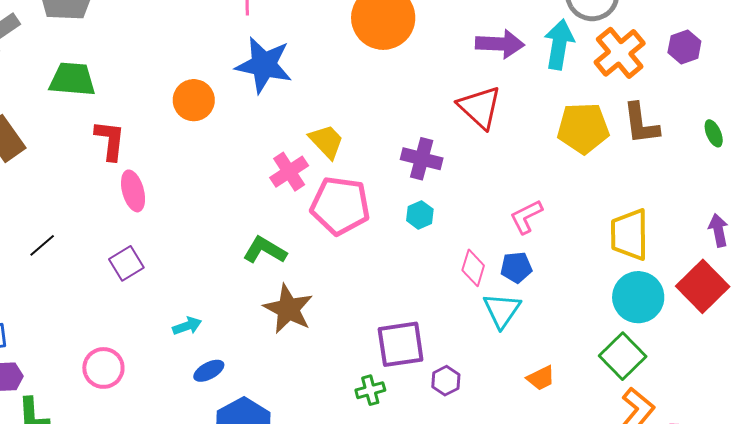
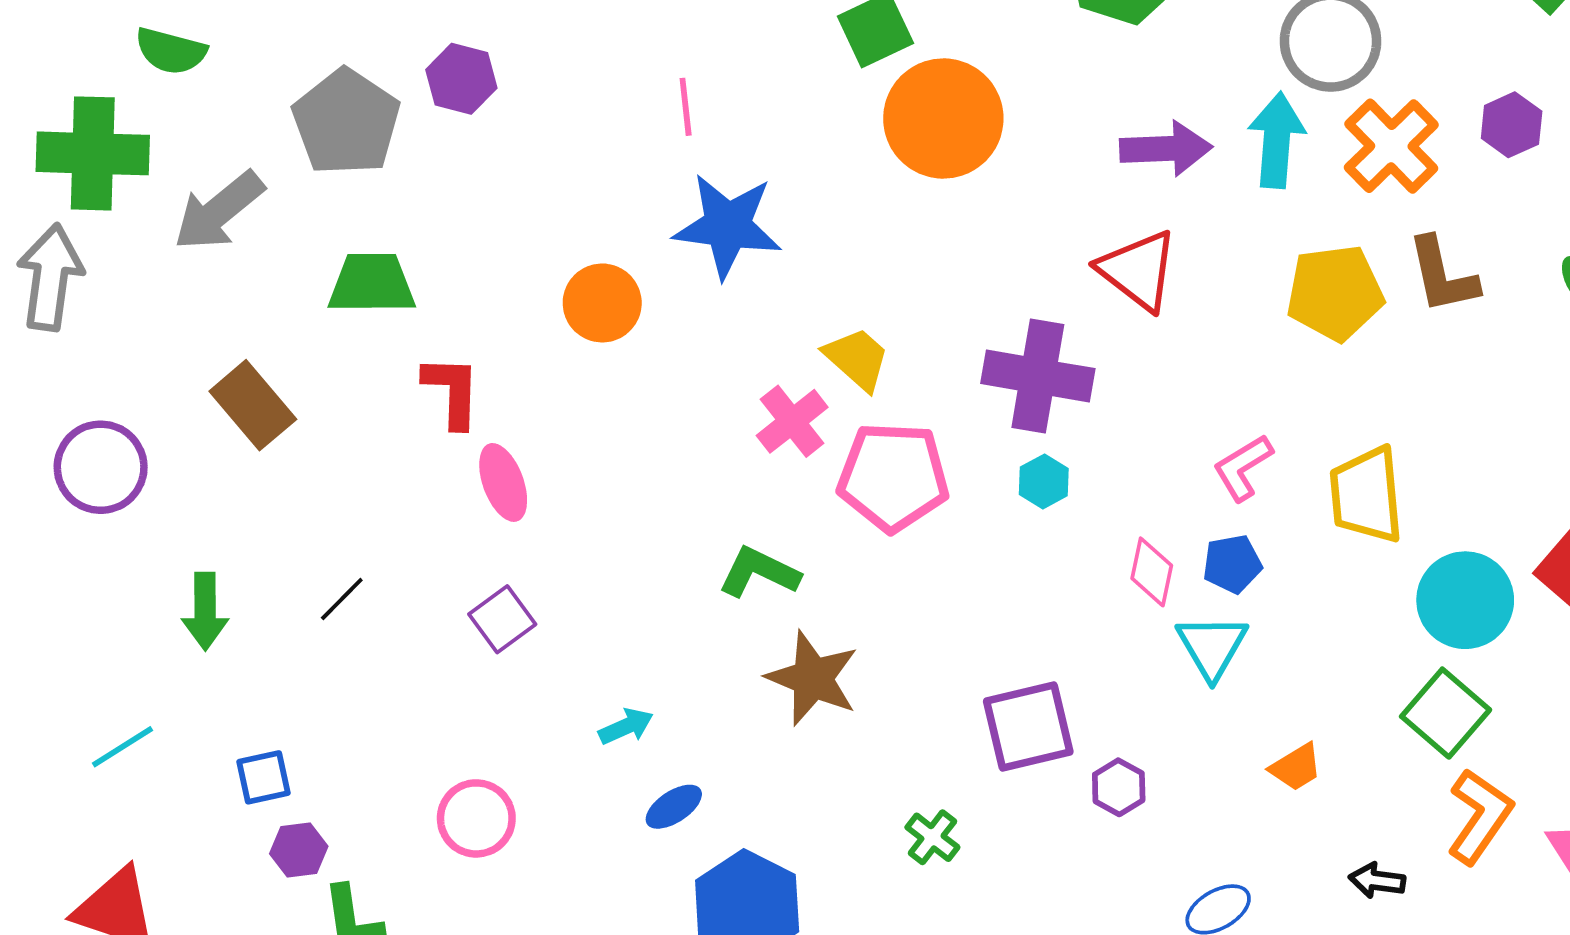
purple cross: (422, 159) -> (1038, 376), size x1.4
yellow trapezoid: (629, 235) -> (1366, 495), moved
green cross: (370, 390) -> (932, 837), moved, turned -32

